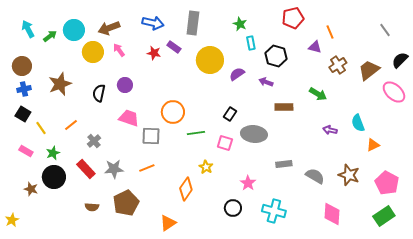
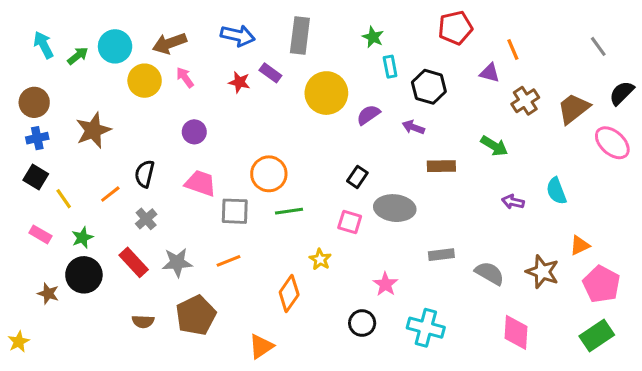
black semicircle: (99, 93) -> (145, 174), moved
green line: (196, 133) -> (289, 211), moved
orange triangle: (373, 145) -> (580, 245), moved

